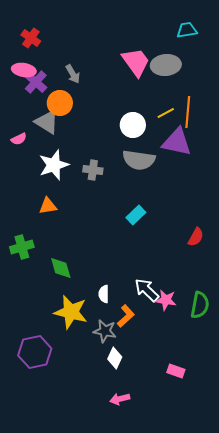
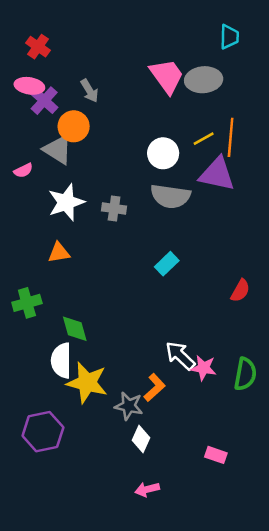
cyan trapezoid: (187, 30) -> (229, 37), turned 100
white semicircle: (104, 294) -> (61, 361), moved, size x1.6

